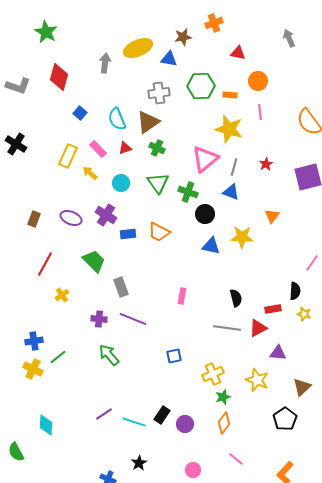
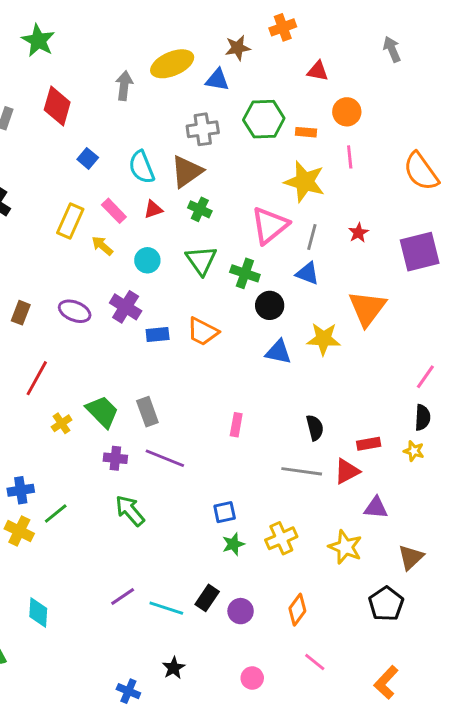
orange triangle: (272, 216) -> (367, 308), size x1.8
green trapezoid: (94, 261) -> (102, 412), moved
black semicircle: (295, 291) -> (422, 417), moved
green star: (223, 397) -> (233, 544), moved

